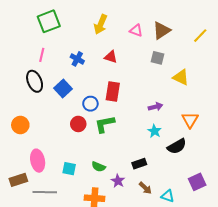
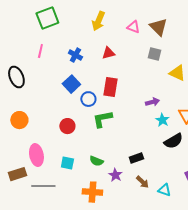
brown triangle: (162, 30) -> (158, 27), turned -42
red triangle: (111, 57) -> (108, 53), turned -32
black ellipse: (35, 81) -> (16, 77), moved
blue square: (63, 88) -> (71, 84), moved
red circle: (78, 124) -> (67, 126), moved
cyan star: (154, 131) -> (162, 120), moved

